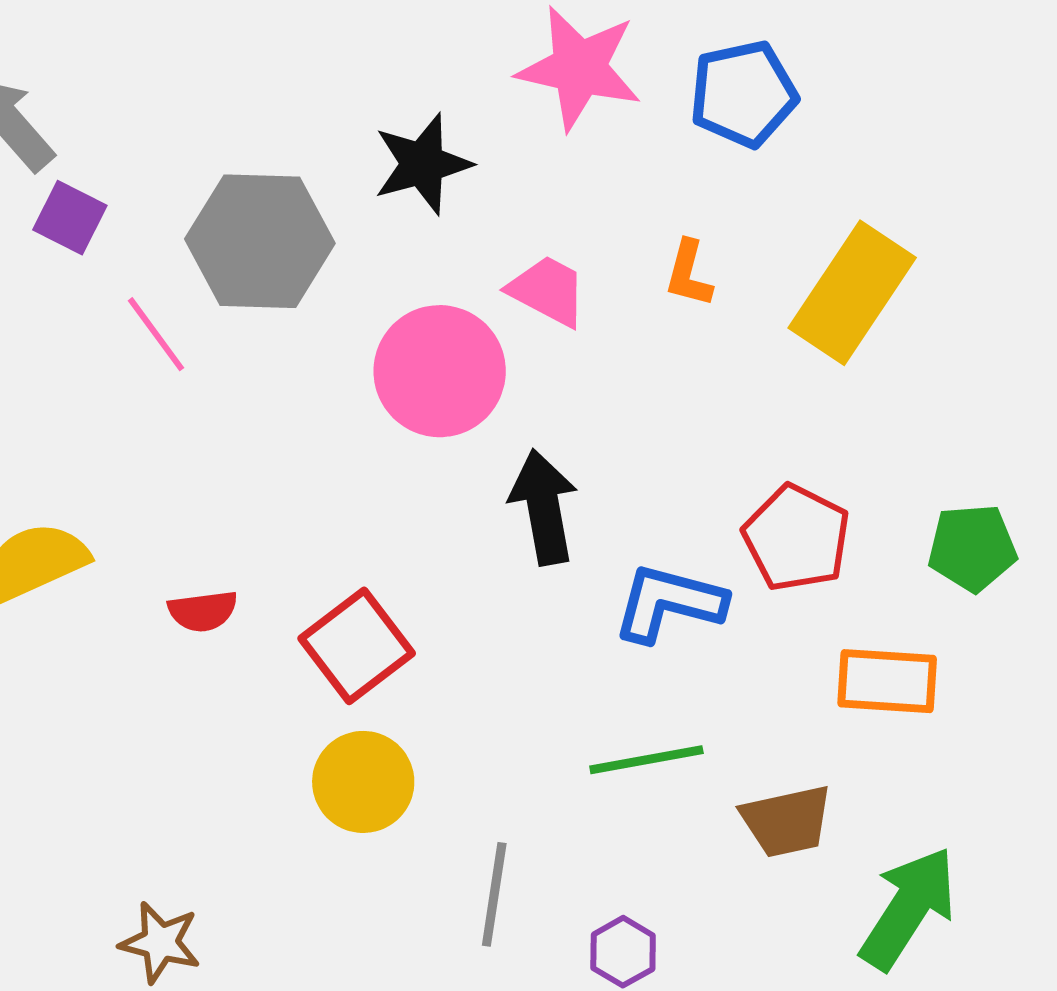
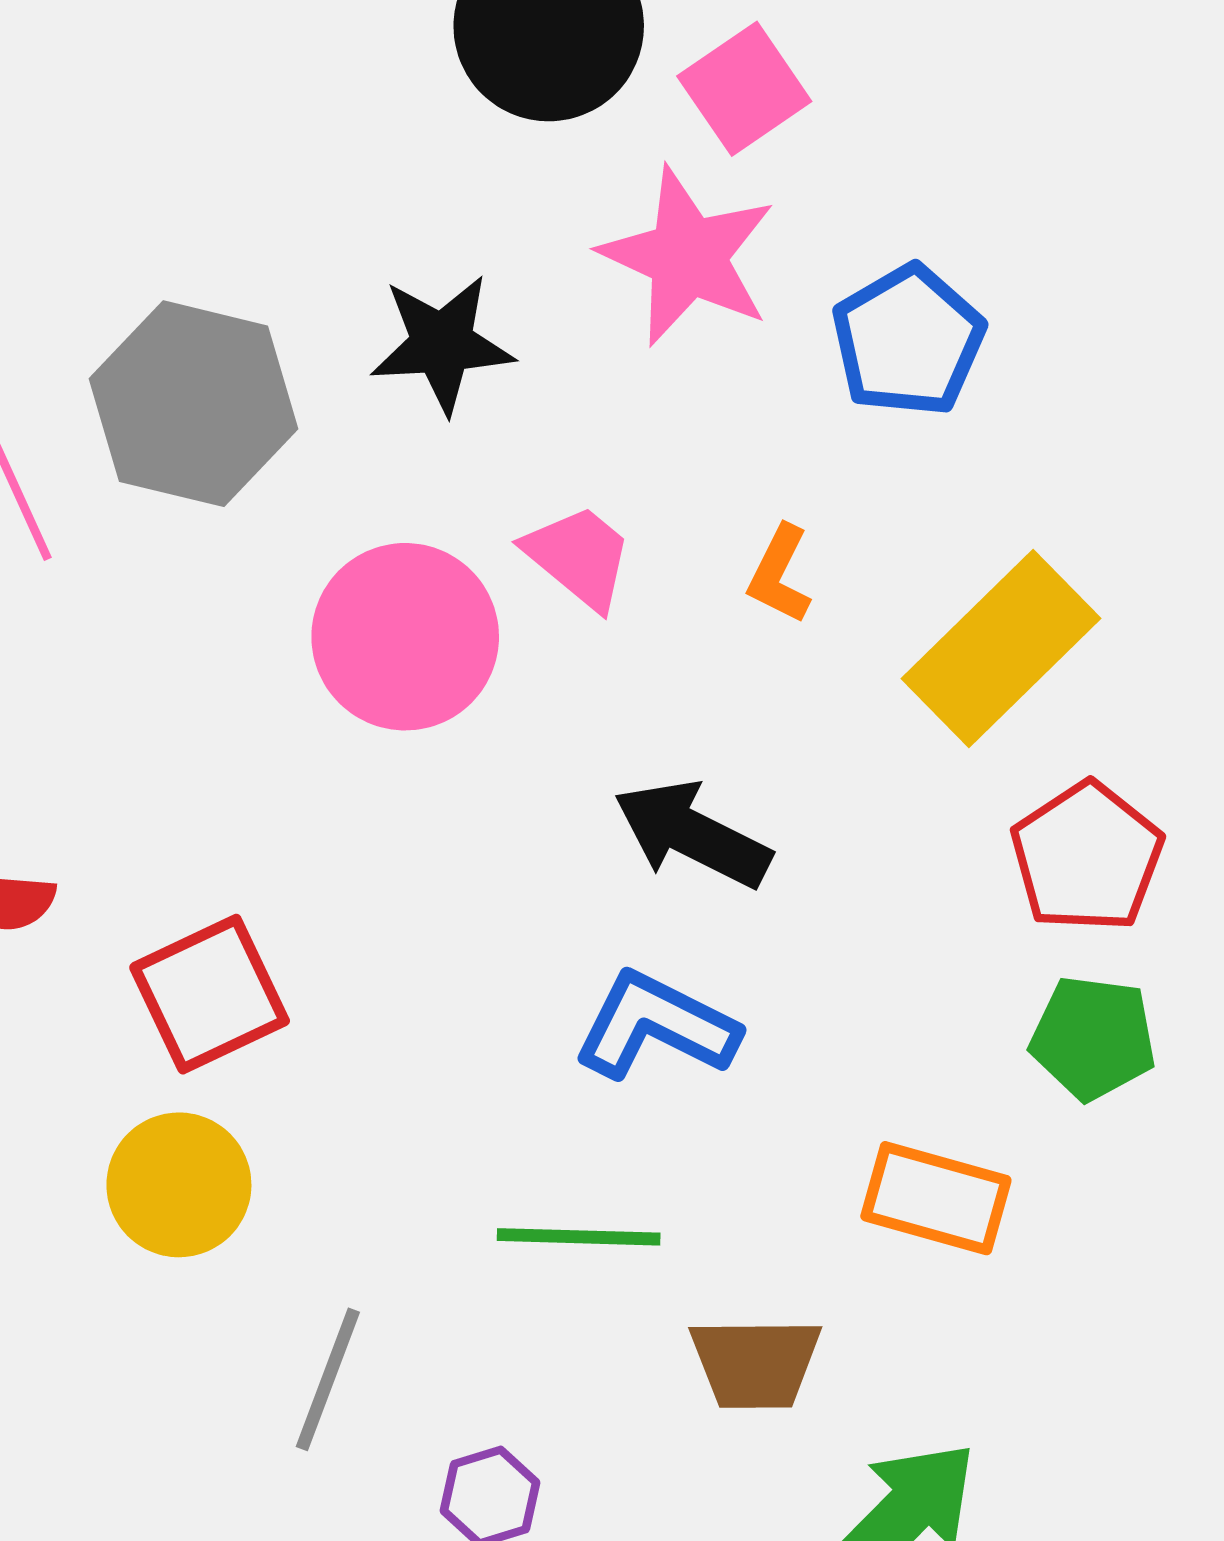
blue pentagon: (743, 94) -> (908, 341), turned -30
black arrow: (544, 507) -> (692, 834), moved, turned -65
red pentagon: (797, 538) -> (1087, 857), moved

